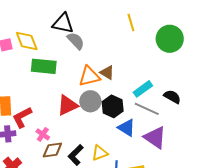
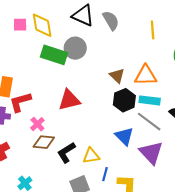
gray semicircle: (76, 41) -> (111, 20), moved
orange triangle: (89, 76) -> (146, 75), moved
cyan rectangle: (143, 89) -> (150, 100), turned 30
gray circle: (90, 101) -> (75, 48), moved
black hexagon: (113, 106) -> (124, 100), moved

